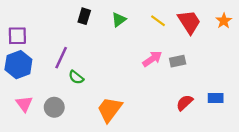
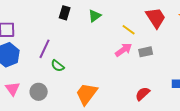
yellow line: (158, 21) -> (129, 30), moved
red semicircle: (185, 103) -> (143, 94), moved

